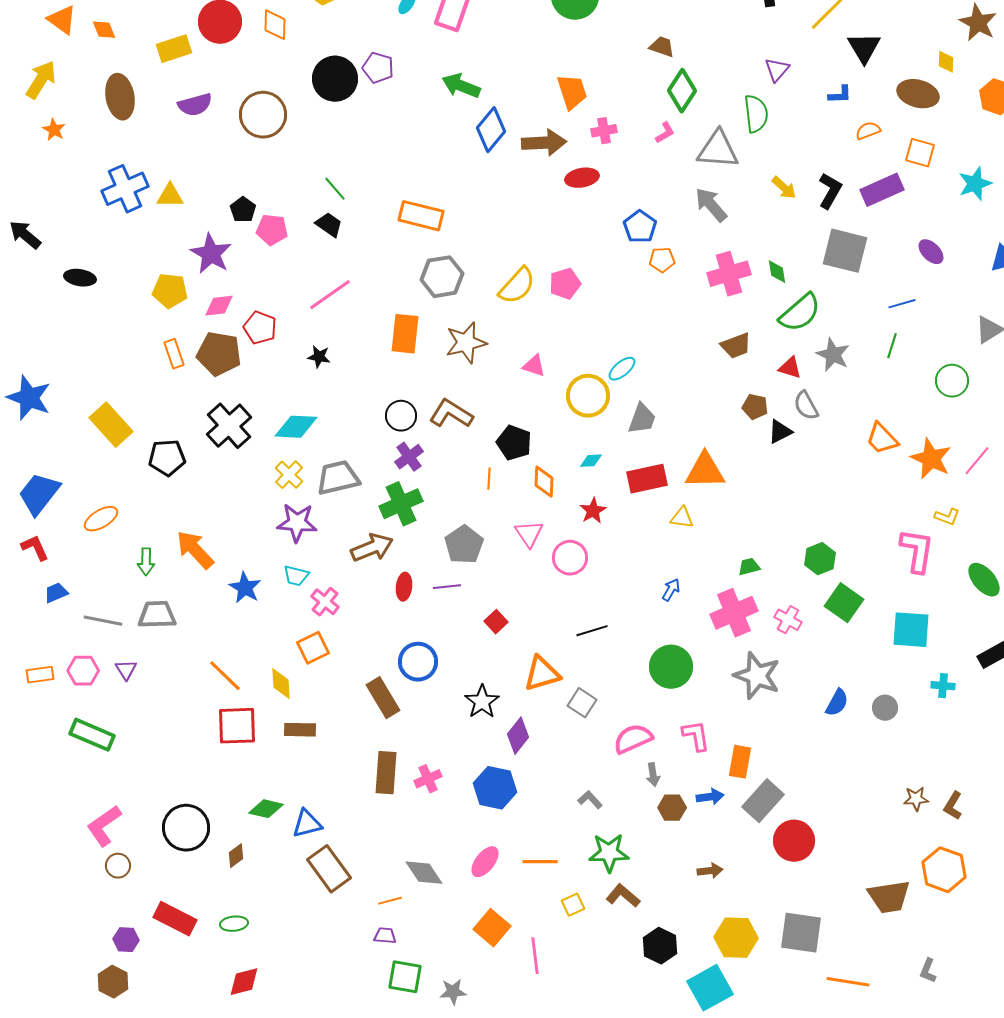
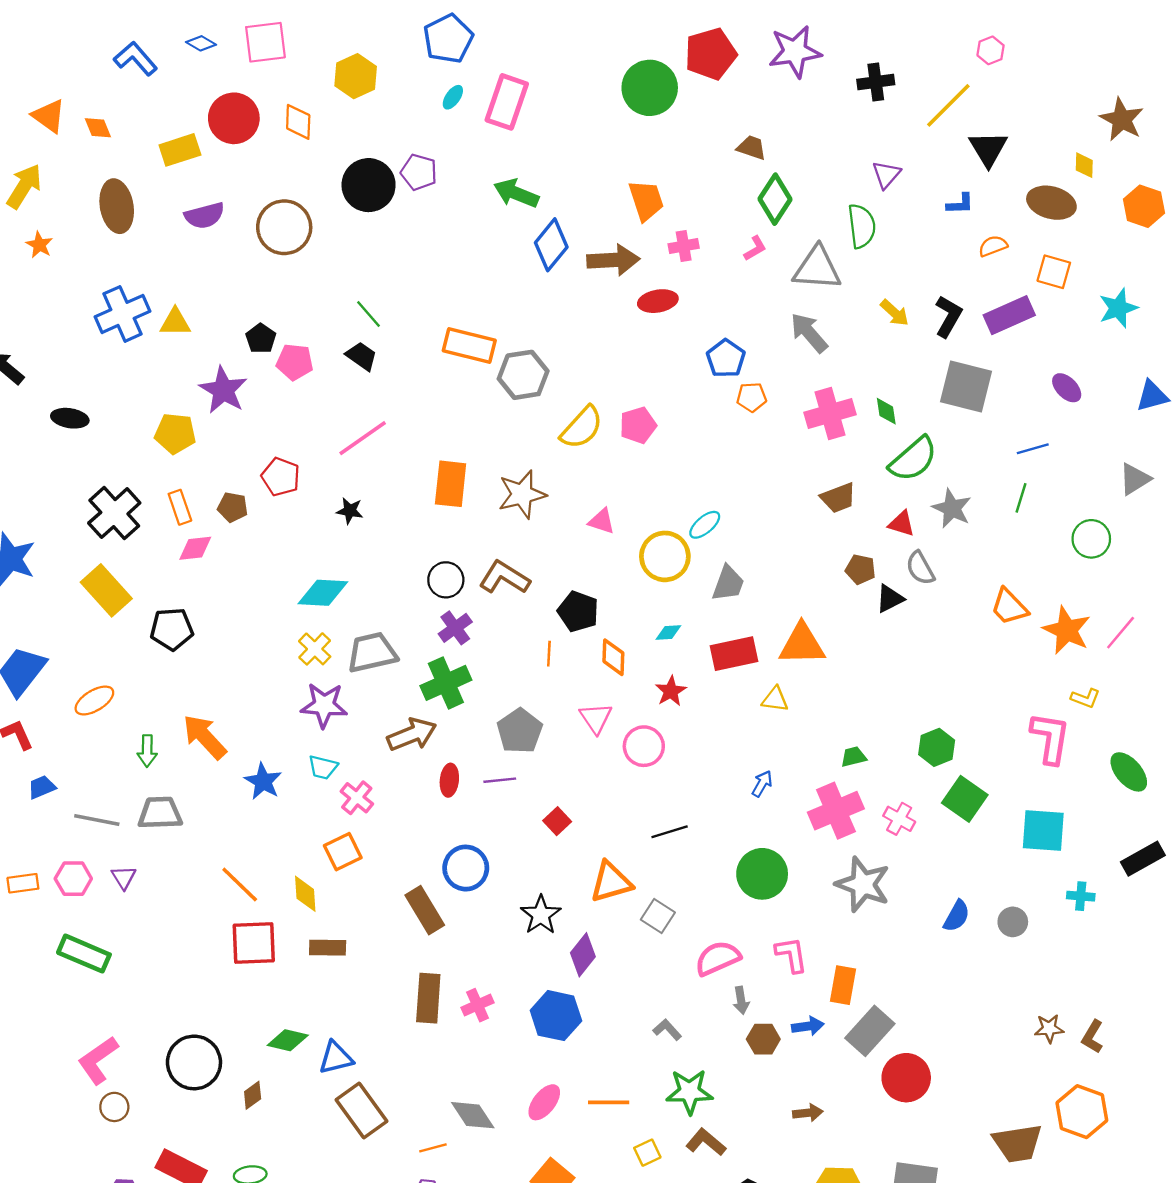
gray hexagon: (442, 277) -> (523, 375), moved
pink diamond: (219, 306) -> (195, 548), moved
brown pentagon: (219, 354) -> (233, 507), size x0.6
black cross: (229, 426) -> (114, 513), moved

